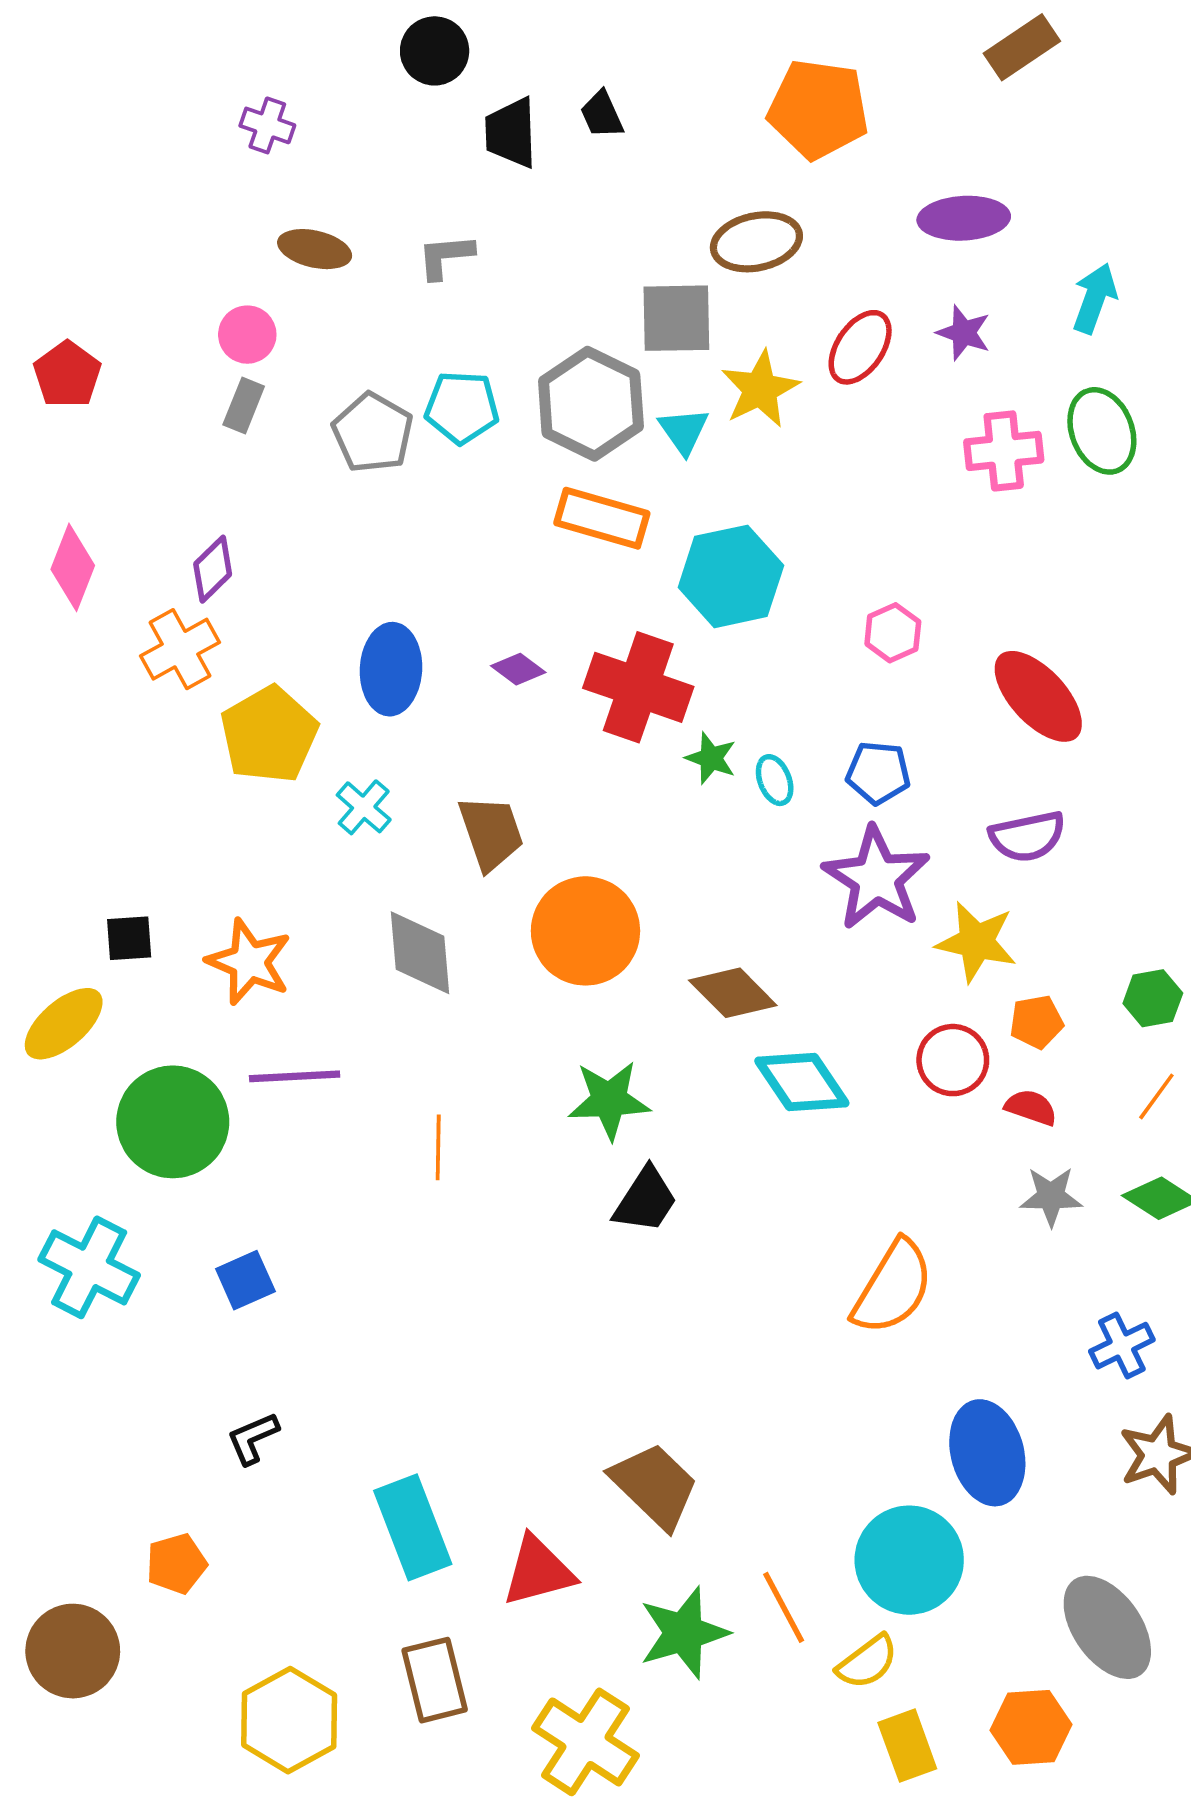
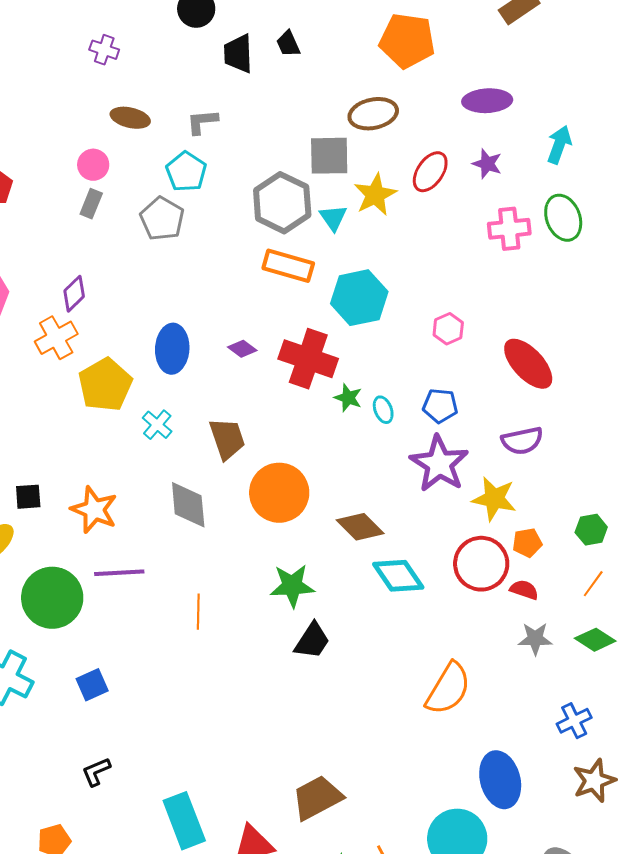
cyan pentagon: (462, 407) -> (186, 172), moved, turned 30
red circle: (953, 1060) -> (481, 564), size x1.4
brown trapezoid: (655, 1486) -> (317, 798), turned -72

